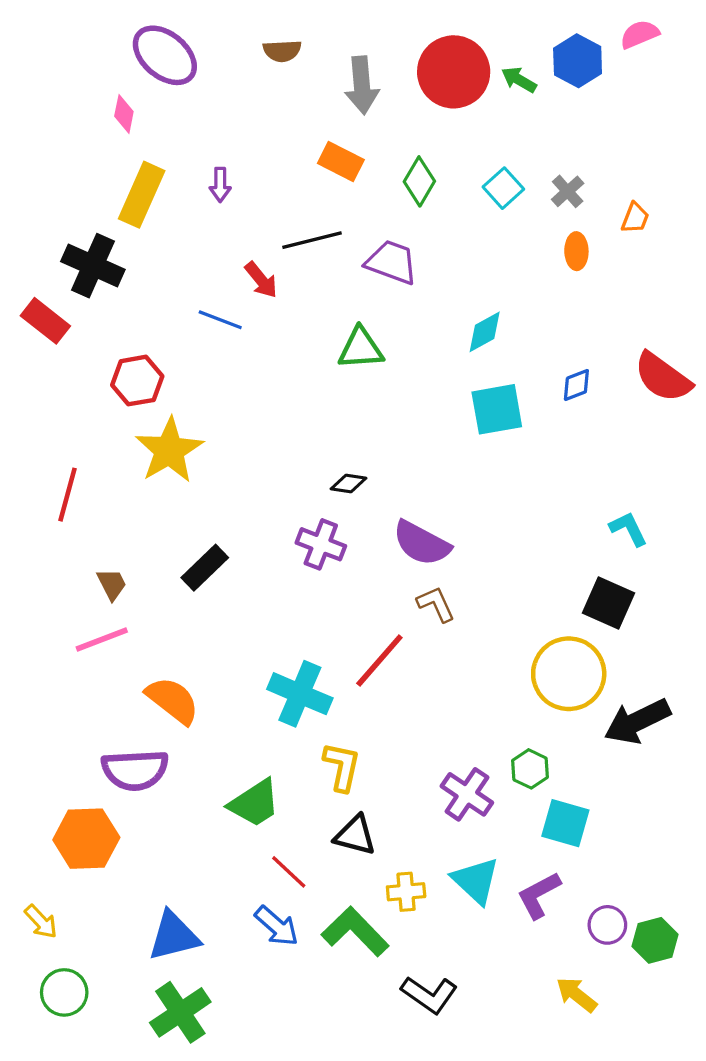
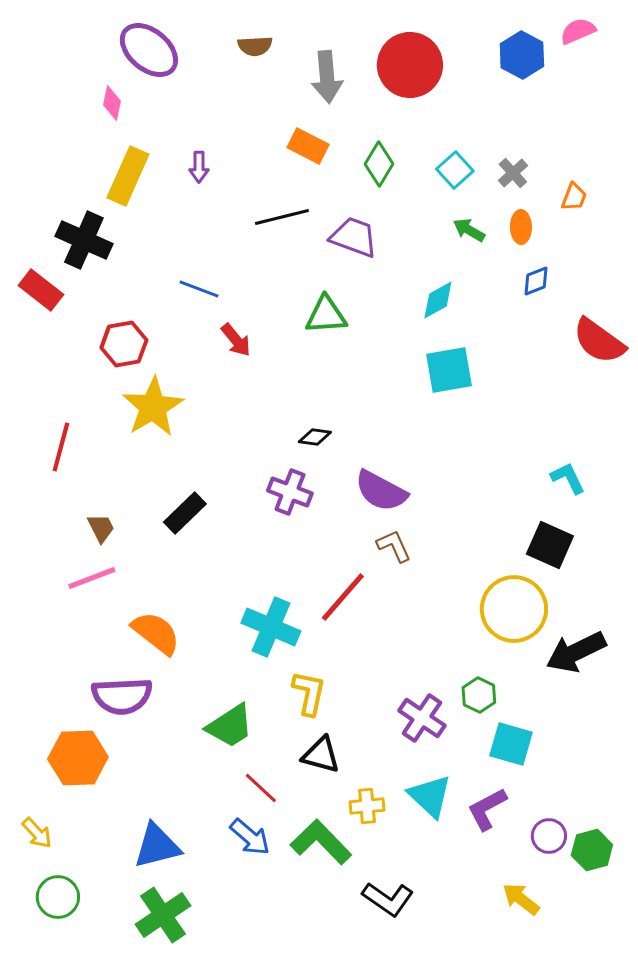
green arrow: (519, 80) -> (469, 230), moved
red arrow: (261, 280) -> (236, 340), moved
blue diamond: (576, 385) -> (536, 281), moved

